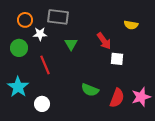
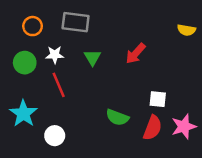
yellow semicircle: (131, 25) -> (186, 30), moved
white star: (40, 34) -> (55, 55), moved
red arrow: (104, 41) -> (136, 53), turned 78
white square: (117, 59) -> (158, 99), moved

